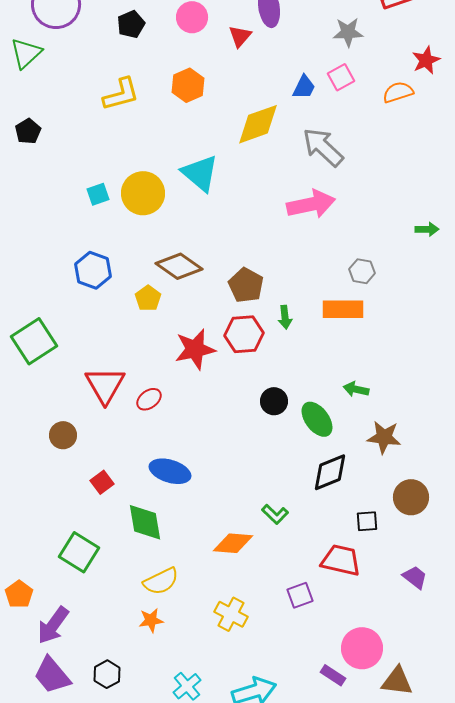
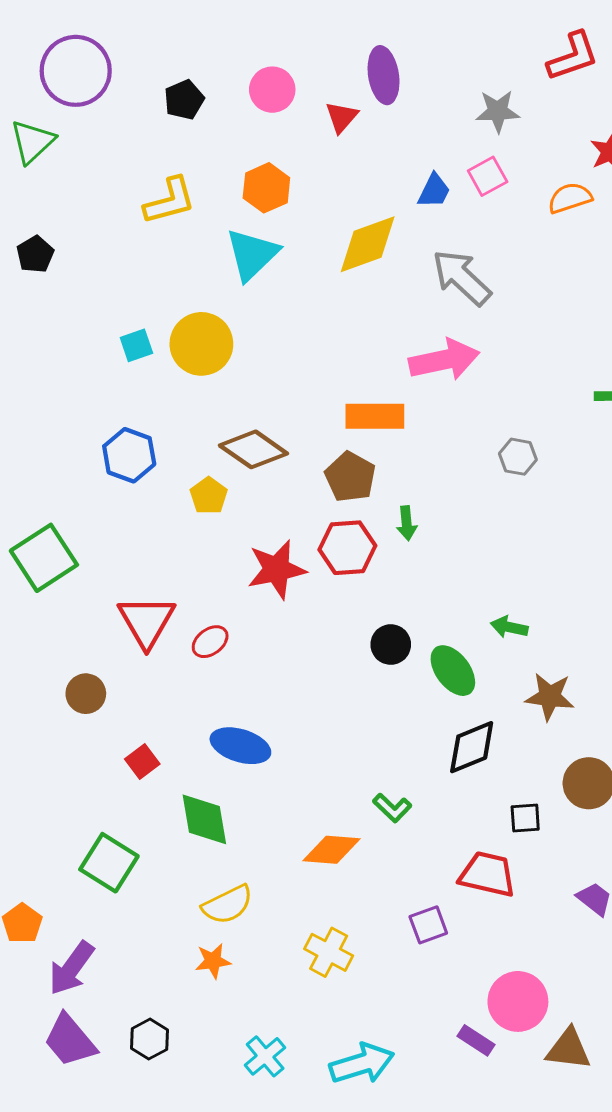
cyan triangle: (200, 173) -> (252, 254), moved, turned 36
orange rectangle: (343, 309) -> (375, 416), moved

